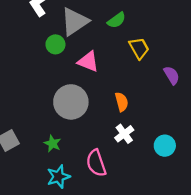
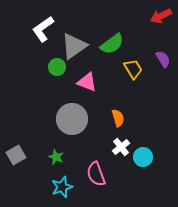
green semicircle: (117, 20) -> (112, 44), size x1.4
purple semicircle: (172, 75) -> (163, 59), moved
cyan circle: (165, 146) -> (143, 157), moved

